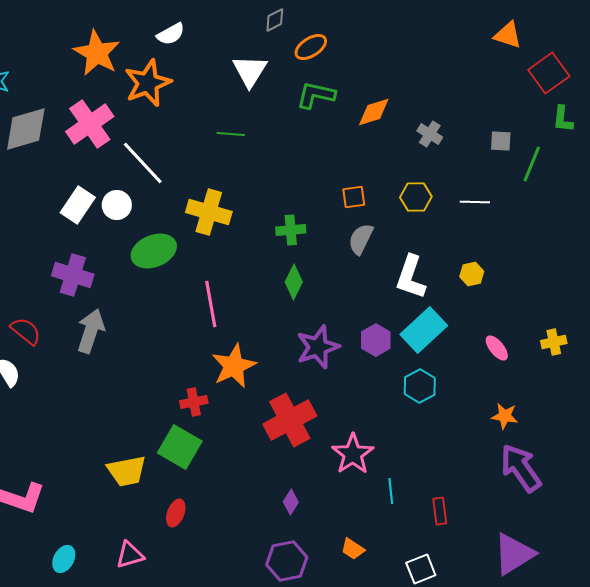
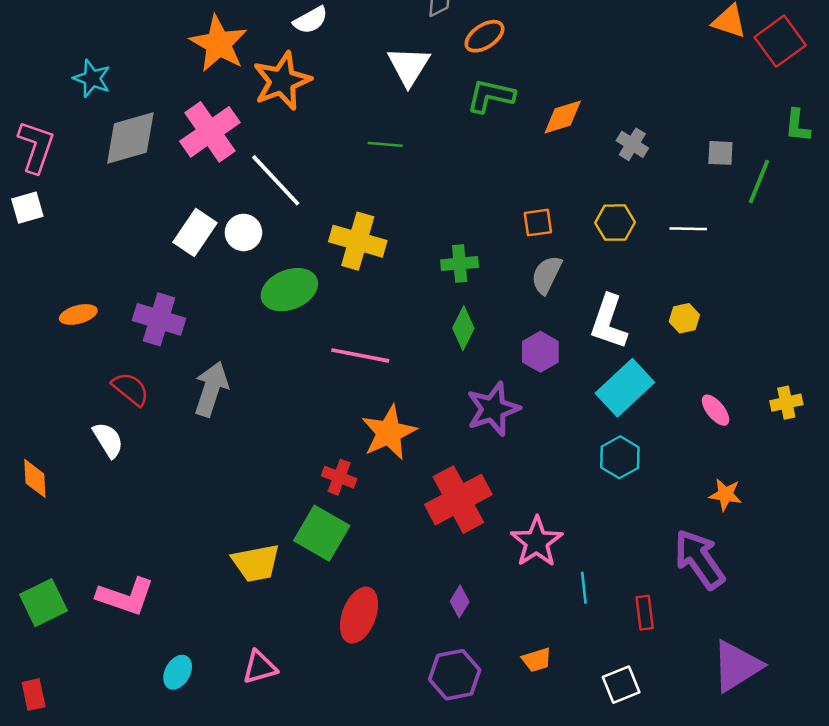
red square: (549, 73) -> (780, 41), moved
purple cross: (73, 275) -> (159, 319), moved
pink line: (211, 304) -> (360, 355), turned -69
purple hexagon: (376, 340) -> (540, 352), moved
red cross: (194, 402) -> (339, 477), turned 32
purple arrow: (521, 468) -> (699, 559), moved
red ellipse: (176, 513) -> (359, 615), moved, size x1.6
orange trapezoid: (353, 549) -> (537, 660), turned -50

